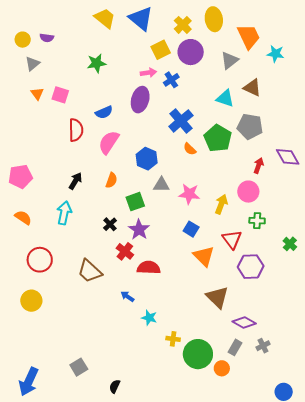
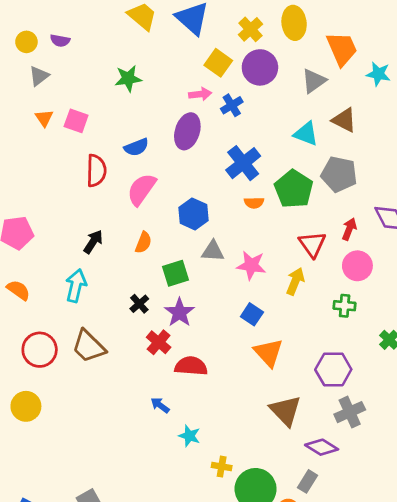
yellow square: (161, 50) -> (218, 63), turned -30
orange semicircle: (190, 149) -> (254, 203), turned -48
pink circle: (248, 192) -> (357, 266), moved
red triangle: (232, 239) -> (312, 244), moved
brown trapezoid: (90, 271) -> (89, 346), moved
gray cross: (263, 346) -> (350, 412), moved, size x1.5

